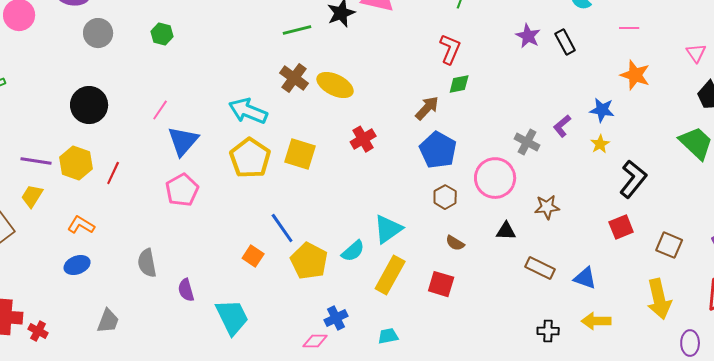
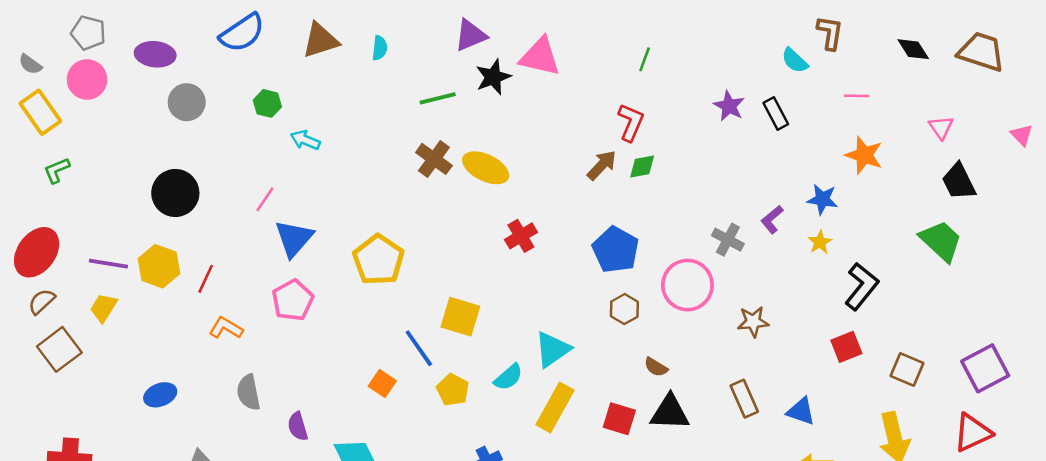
brown arrow: (427, 108) -> (602, 165), moved
cyan arrow: (248, 111) -> (305, 140), moved, size x0.6
yellow square: (300, 154) -> (460, 317), moved
orange L-shape: (81, 225) -> (226, 328), moved
black triangle: (506, 231) -> (670, 412), moved, size x1.6
brown semicircle: (455, 243) -> (656, 367), moved
yellow pentagon: (309, 261) -> (453, 390), size x0.7
brown rectangle: (540, 268) -> (744, 399), turned 40

